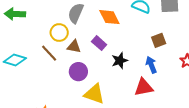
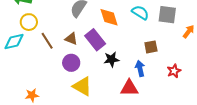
yellow circle: (59, 33) -> (29, 22), moved
purple rectangle: (99, 43) -> (95, 40), size x1.5
cyan diamond: (15, 60) -> (14, 41), turned -40

